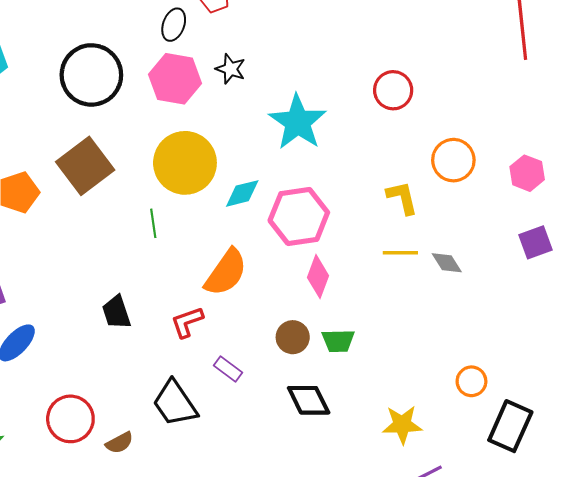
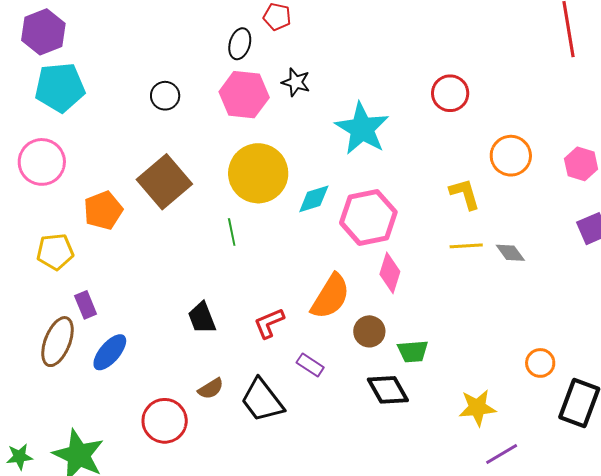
black circle: (91, 75) -> (165, 96), size x0.5
orange semicircle: (226, 272) -> (330, 296), moved
green trapezoid: (338, 341) -> (413, 351), moved
brown semicircle: (119, 443) -> (211, 389), moved

